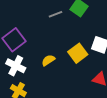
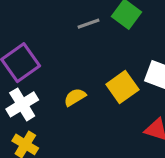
white cross: (16, 66) -> (22, 104), turned 30

